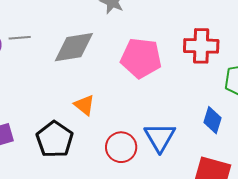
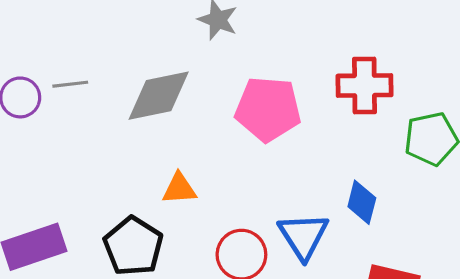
orange triangle: (84, 105) -> (179, 189), turned -40
blue diamond: (212, 120) -> (362, 202), moved

